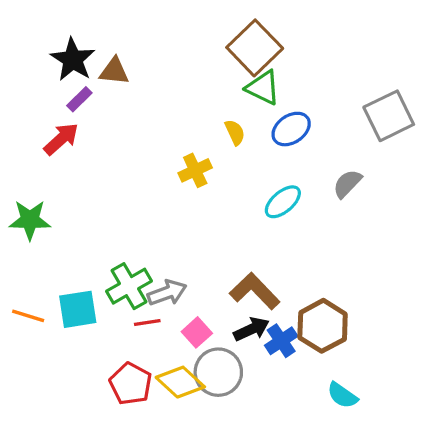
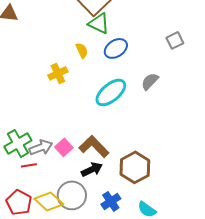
gray square: (389, 116) -> (175, 40), size x0.6
cyan ellipse: (283, 202) -> (111, 92), size x1.4
pink square: (197, 332) -> (64, 147), moved
blue cross: (281, 341) -> (111, 201), moved

